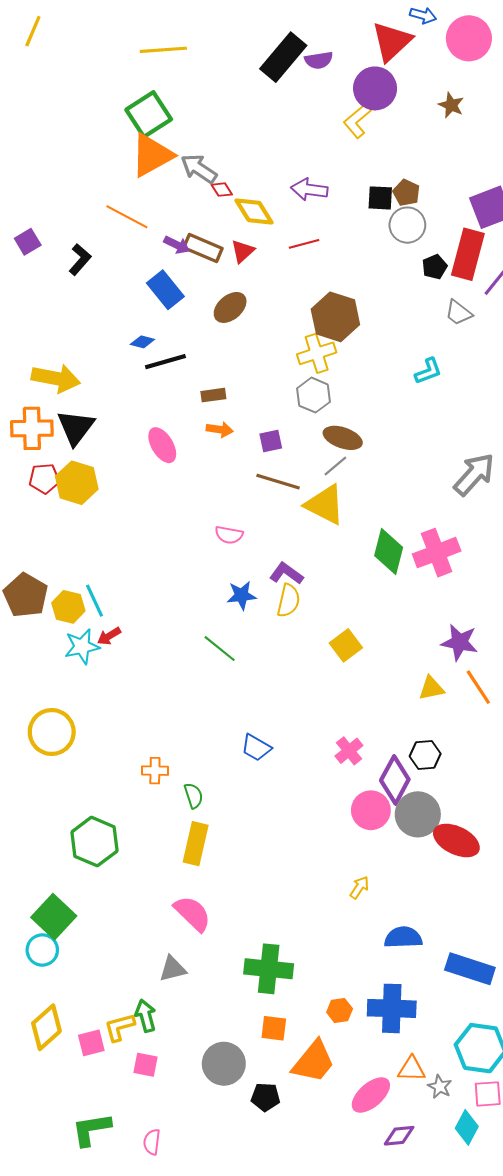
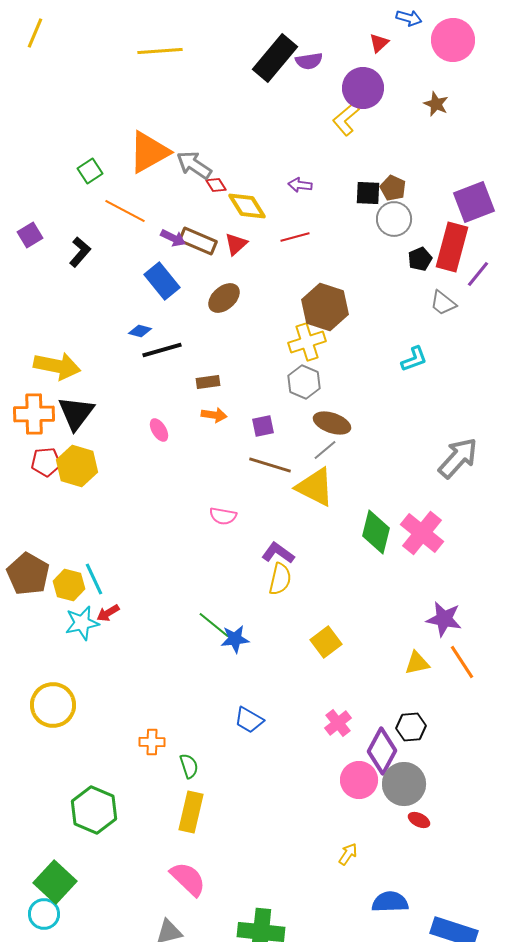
red triangle: (392, 41) -> (379, 43), size x0.5
green square: (149, 114) -> (90, 171), moved, size x0.6
purple arrow: (309, 190) -> (300, 185), size x0.7
pink ellipse: (162, 445) -> (159, 430), size x0.7
pink cross: (437, 553) -> (422, 533), turned -30
blue star: (242, 595) -> (235, 639), moved
yellow square: (346, 645) -> (326, 642), moved
red ellipse: (456, 840) -> (419, 820), moved, size x0.5

